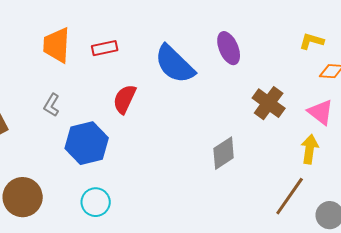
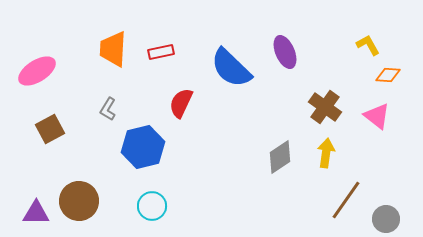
yellow L-shape: (312, 41) -> (368, 45), turned 45
yellow arrow: (310, 149) -> (326, 153), moved

